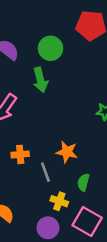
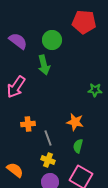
orange star: (67, 152) -> (75, 122), moved
yellow cross: (59, 201) -> (48, 160), moved

